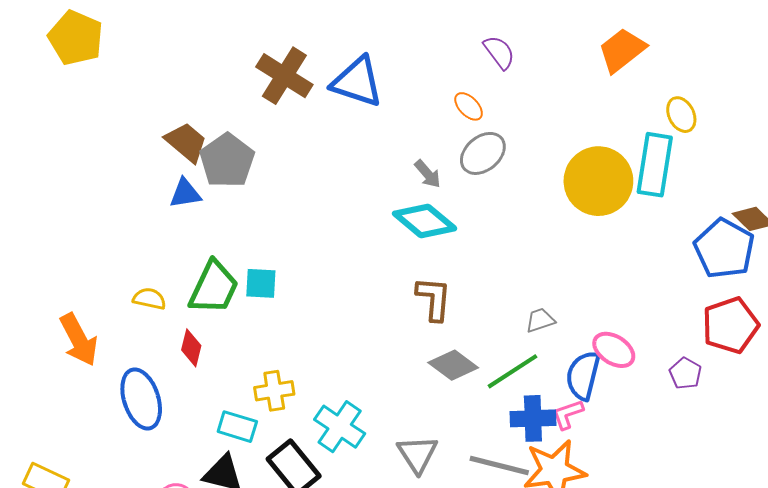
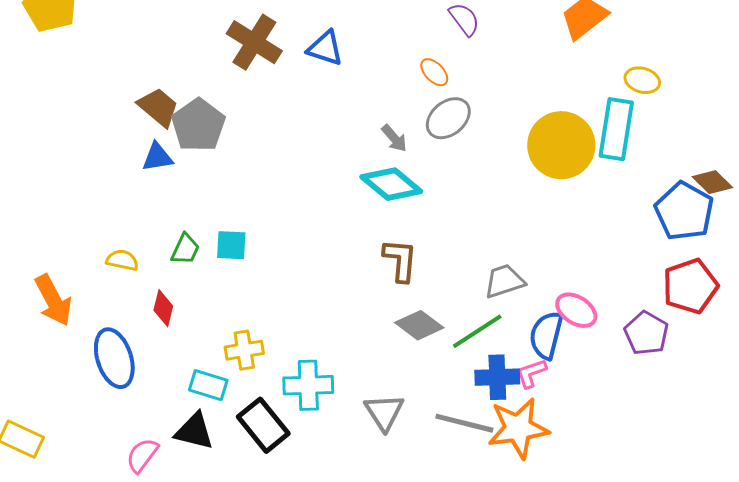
blue triangle: (357, 82) -> (325, 48), size x0.7
yellow ellipse: (681, 115) -> (642, 80), turned -48
green trapezoid: (214, 287) -> (185, 249), size x0.6
gray trapezoid: (540, 320) -> (504, 281), size x1.4
purple pentagon: (685, 373) -> (646, 333), size x1.4
cyan cross: (340, 427) -> (308, 385), turned -36

